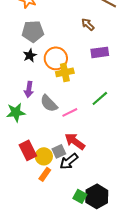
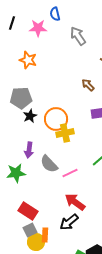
gray pentagon: (33, 31) -> (21, 98), moved
red rectangle: (28, 150) -> (28, 211), turned -30
gray square: (59, 151) -> (30, 230), moved
yellow circle: (44, 156) -> (36, 242), moved
orange rectangle: (45, 174) -> (45, 235), turned -32

